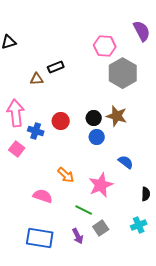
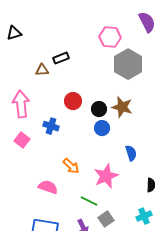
red circle: (61, 121) -> (73, 101), moved
blue cross: (36, 131) -> (51, 126), moved
blue semicircle: (126, 162) -> (131, 153), turned 35

